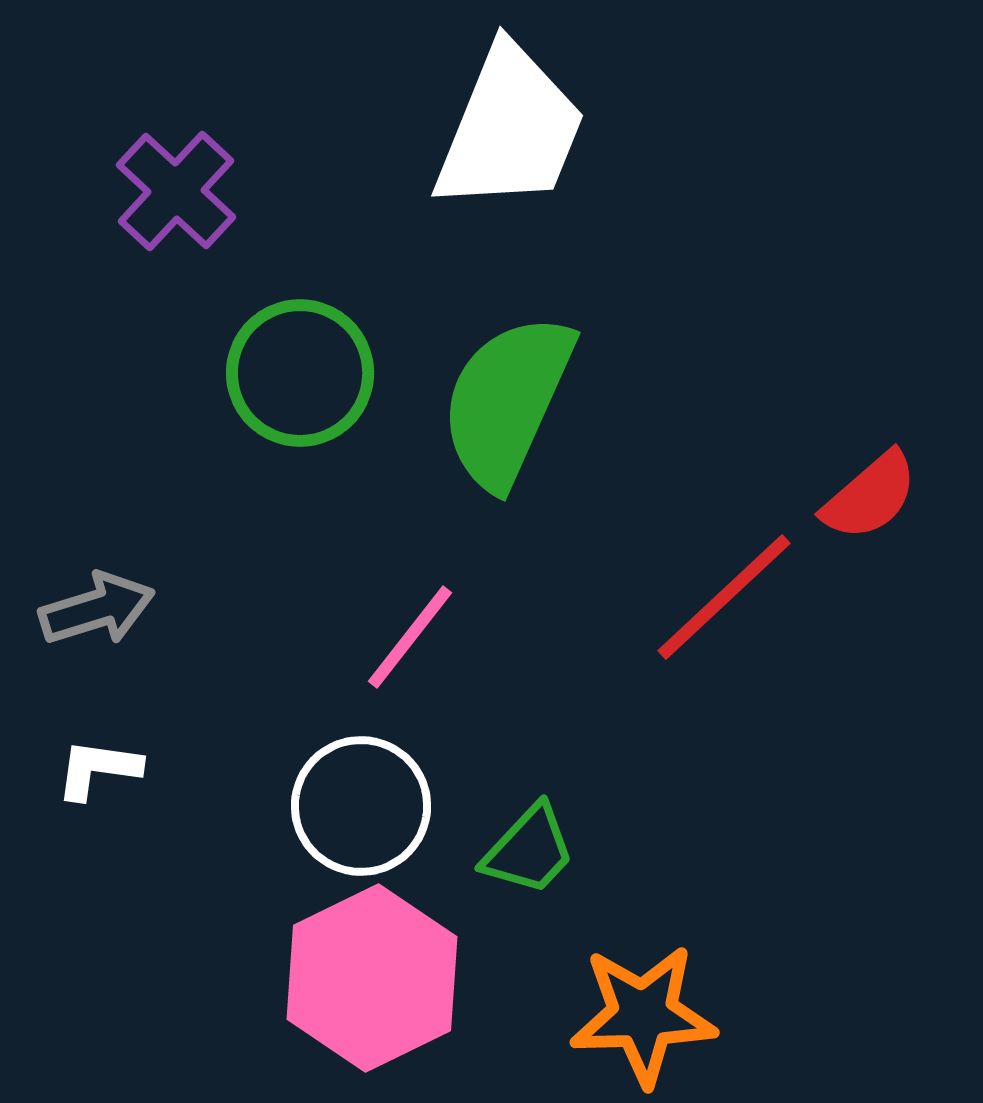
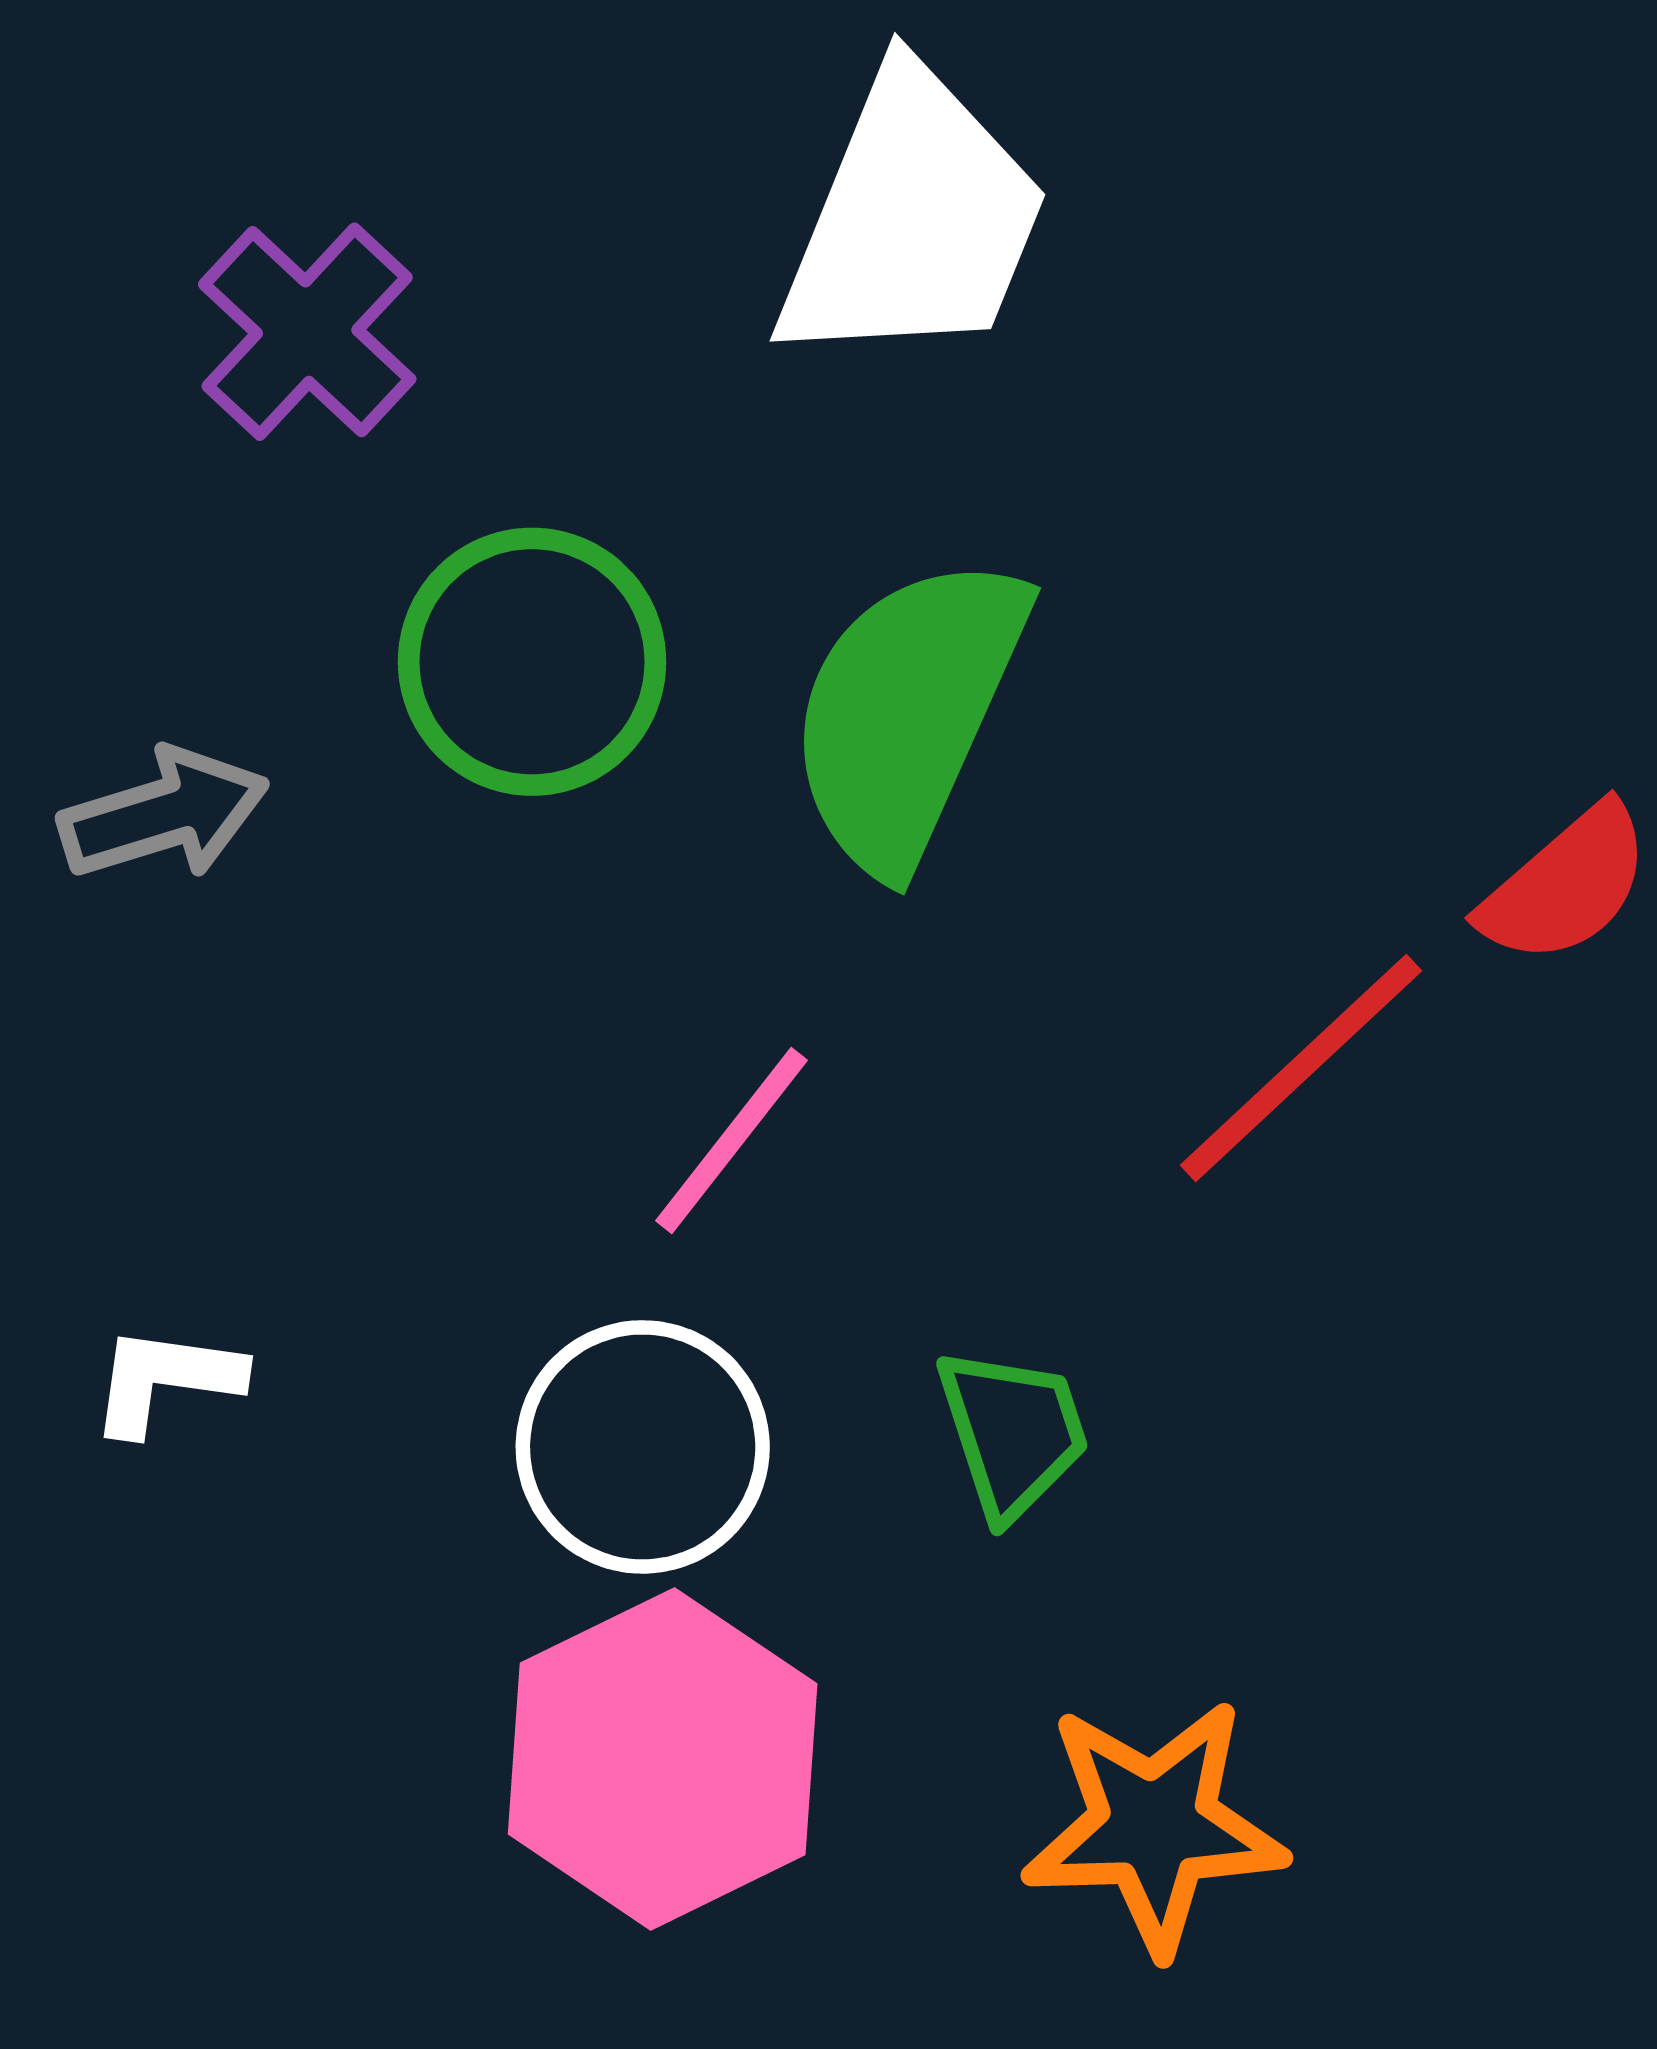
gray arrow: (97, 609) -> (164, 814), moved
green trapezoid: (529, 850) -> (1013, 1432), moved, turned -61

